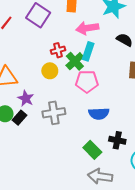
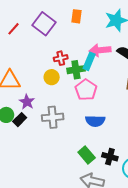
pink arrow: (87, 28) -> (100, 50), moved
green cross: (75, 61) -> (76, 70), turned 30
pink pentagon: (87, 81) -> (86, 90), turned 30
black cross: (117, 140) -> (110, 157), moved

